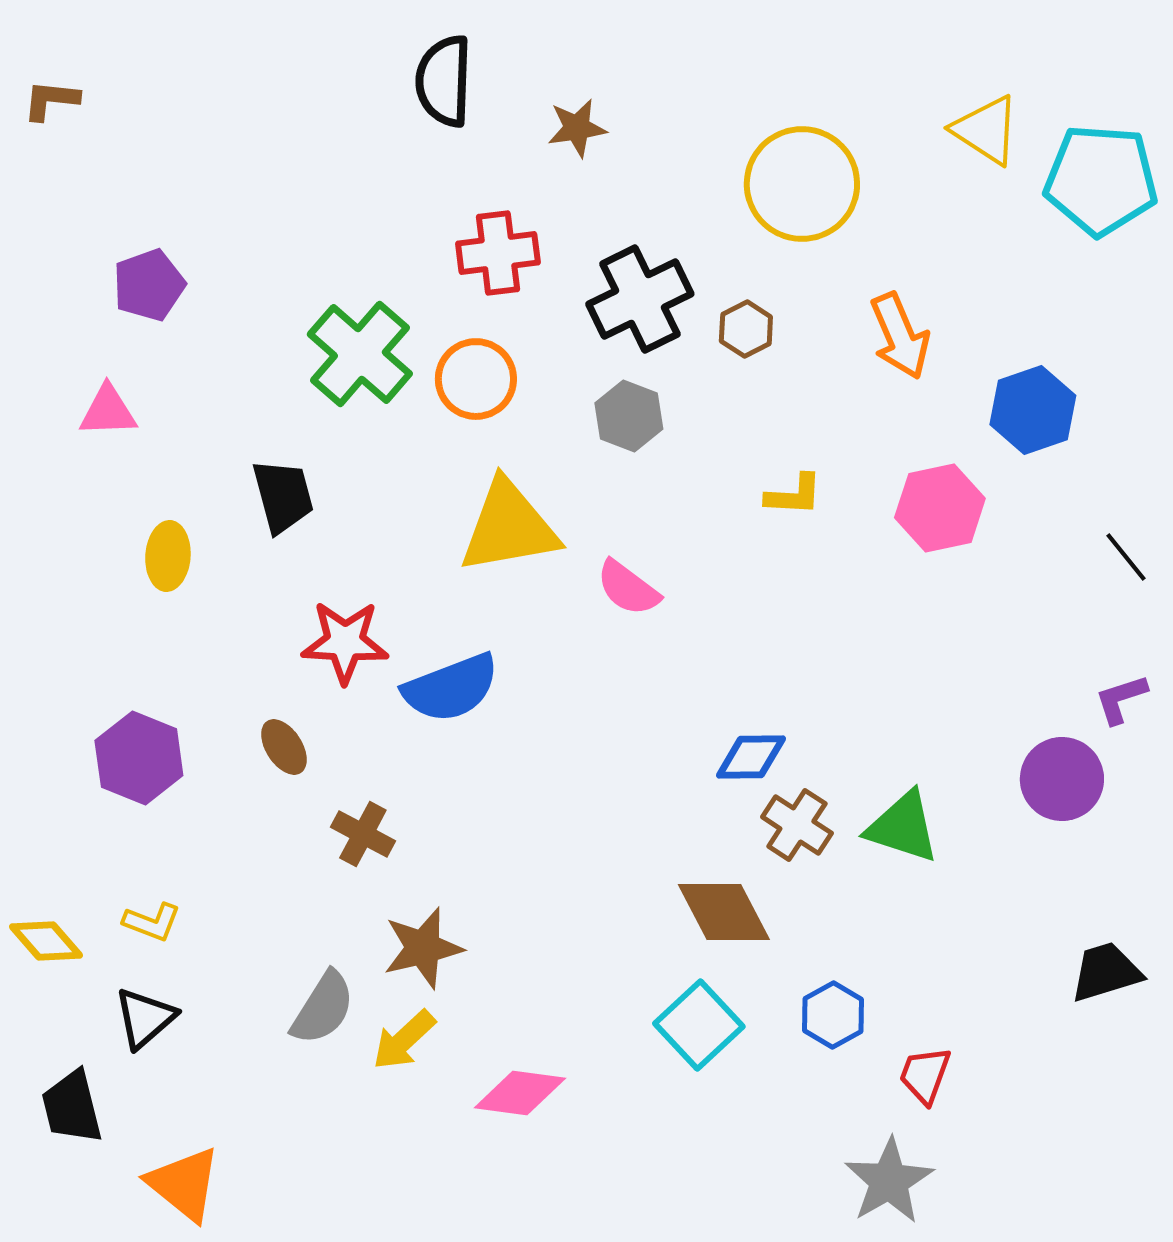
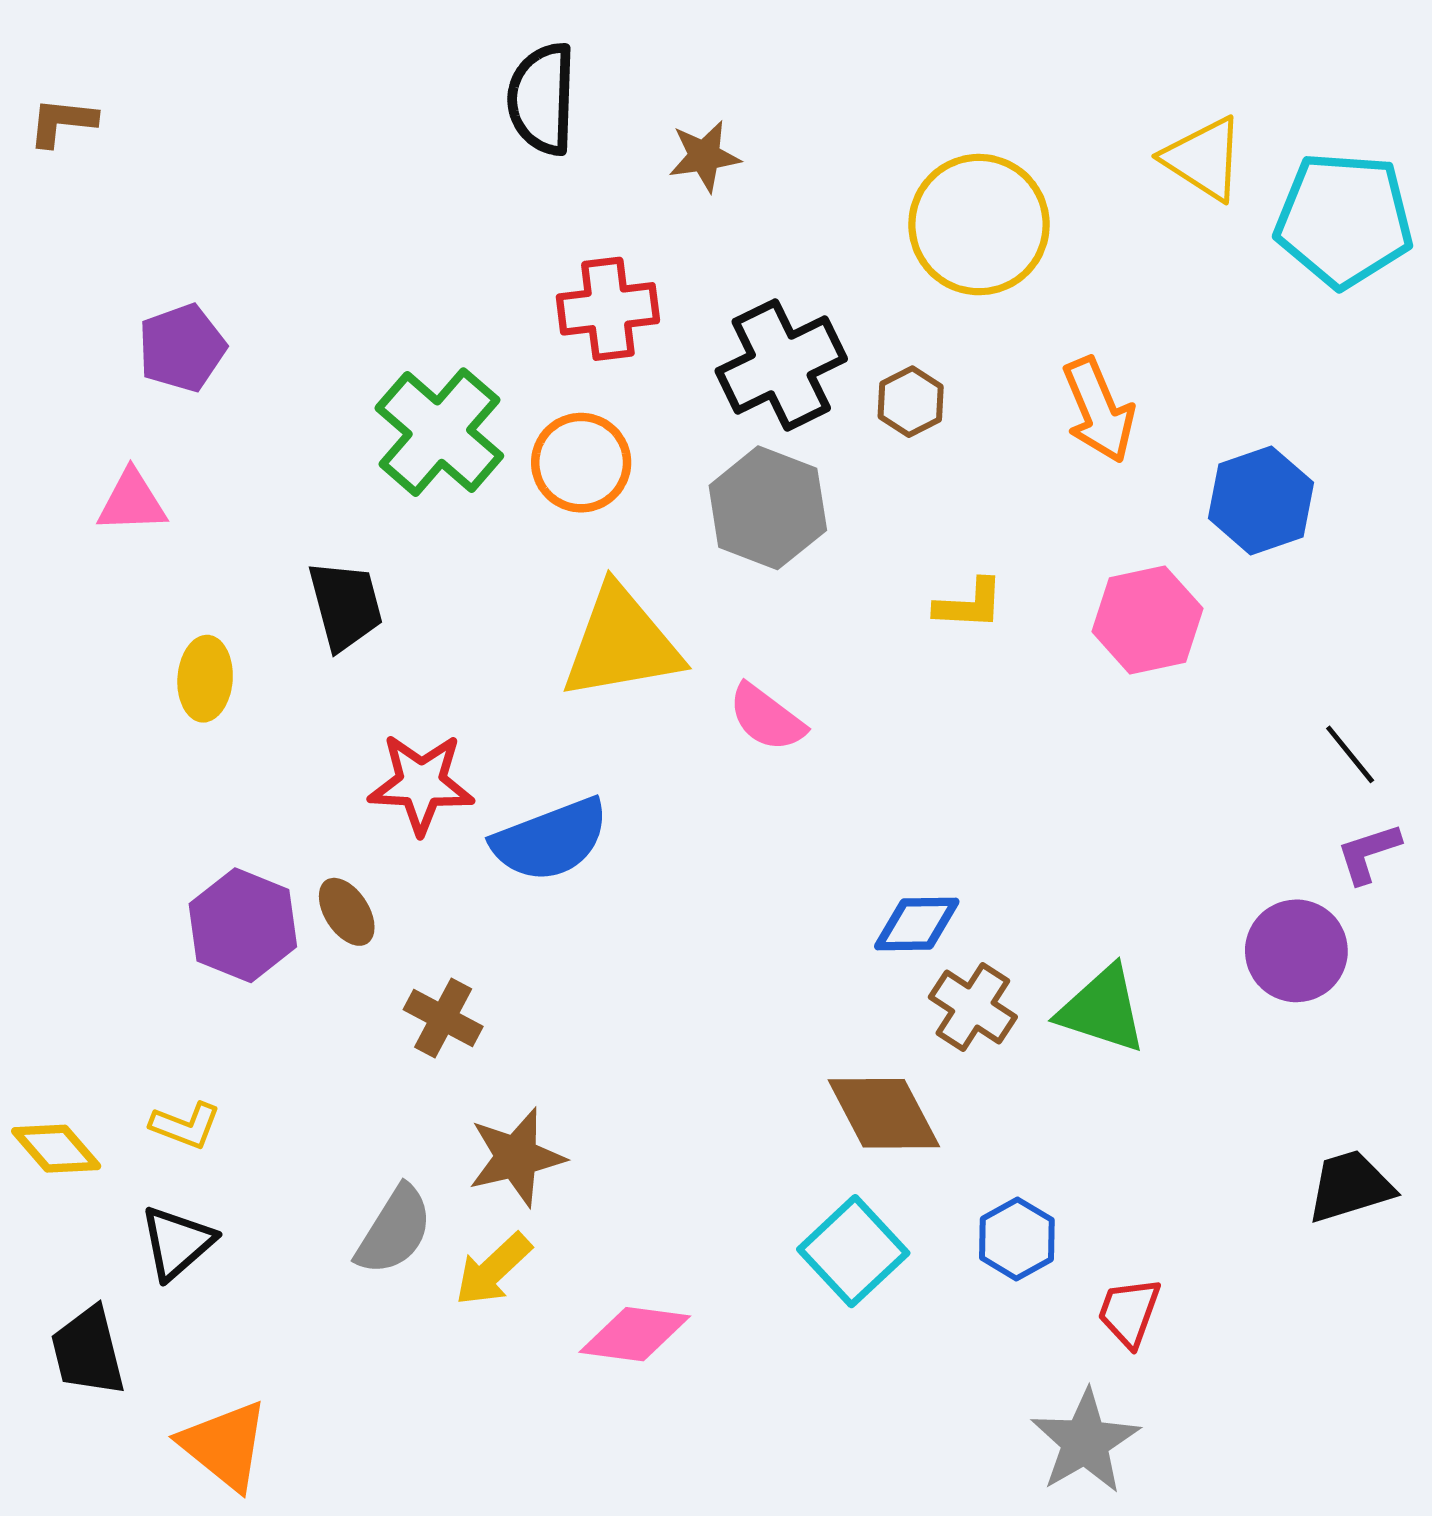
gray hexagon: (629, 416) -> (768, 508), size x1.4
black line: (1126, 557) -> (1350, 754), moved
purple hexagon: (139, 758) -> (243, 925), moved

